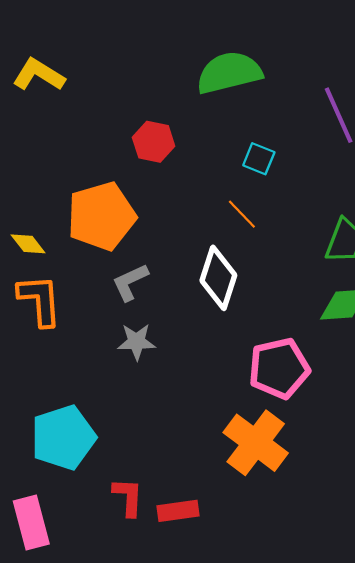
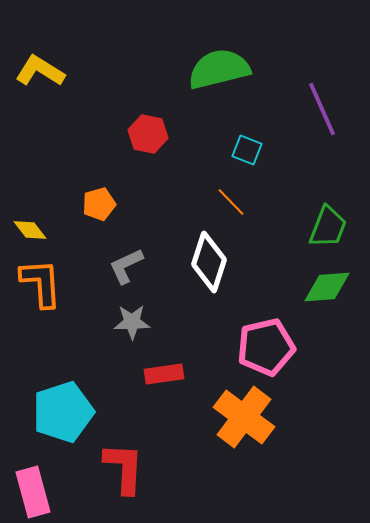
orange pentagon: (101, 216) -> (99, 204), size x0.5
red L-shape: (128, 497) -> (124, 468), size x1.4
red rectangle: (178, 511) -> (164, 374), moved

